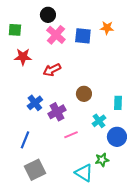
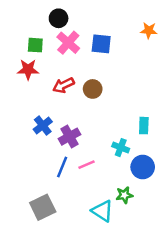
orange star: (107, 28) -> (149, 30), moved
green square: (15, 30) -> (35, 45), moved
brown circle: (84, 94) -> (93, 89), moved
cyan cross: (99, 121) -> (121, 148), turned -32
blue line: (25, 140) -> (62, 167), moved

